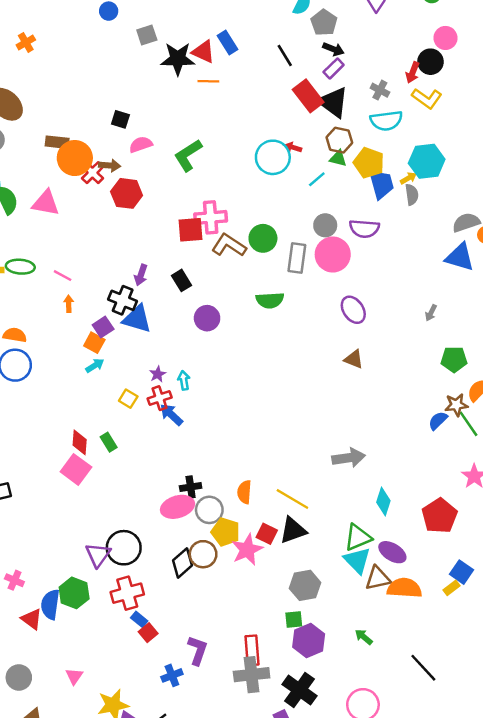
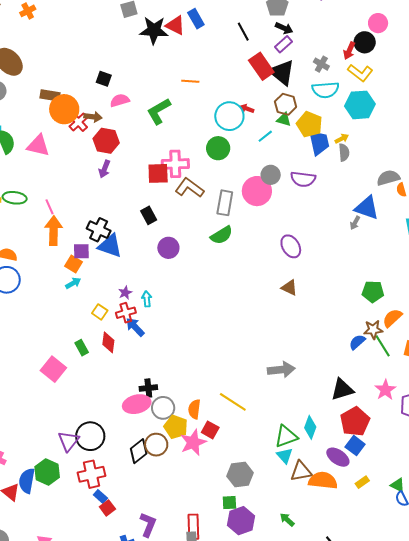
orange line: (208, 81) -> (190, 81), moved
cyan hexagon: (427, 161) -> (360, 105), moved
green circle: (263, 238) -> (218, 148), moved
pink circle: (333, 255) -> (257, 191), moved
blue triangle: (460, 257) -> (367, 208), moved
gray rectangle: (297, 258) -> (225, 203), moved
purple arrow: (141, 275) -> (104, 169), moved
pink line: (63, 276) -> (50, 207), turned 35
green semicircle: (270, 300) -> (222, 235), turned -30
orange arrow: (69, 304) -> (54, 231), size x2.0
gray arrow: (431, 313) -> (355, 223), moved
purple square: (103, 327) -> (81, 251), turned 30
red diamond: (80, 442) -> (108, 342), moved
orange semicircle: (244, 492) -> (194, 409), moved
cyan diamond: (383, 501) -> (310, 427), moved
black triangle: (293, 530) -> (342, 389), moved
purple ellipse: (392, 552) -> (338, 457), moved
cyan triangle: (357, 560) -> (285, 456), size x0.7
blue square: (461, 572) -> (355, 446), moved

